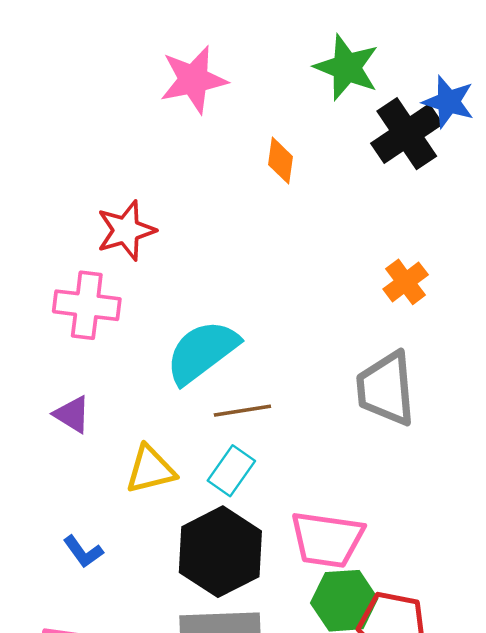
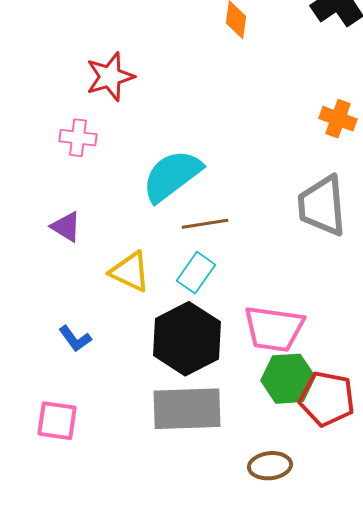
orange cross: (406, 282) -> (338, 119), turned -33
pink cross: (87, 305) -> (78, 138), size x0.7
yellow triangle: (151, 470) -> (130, 272), turned 39

